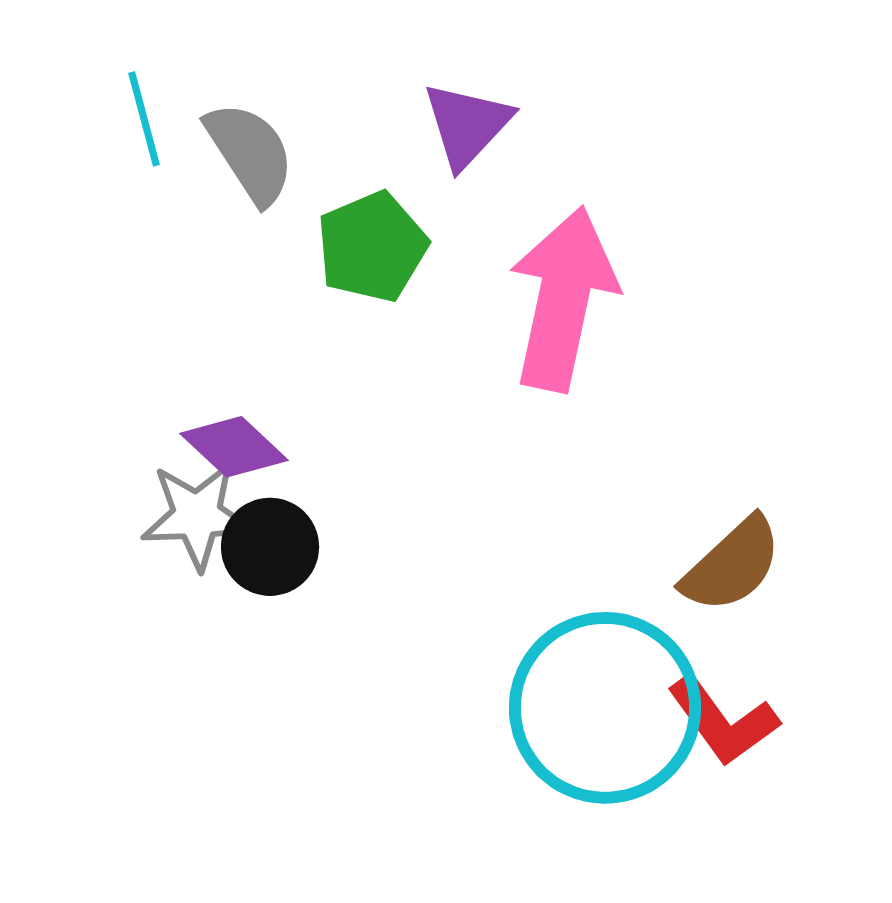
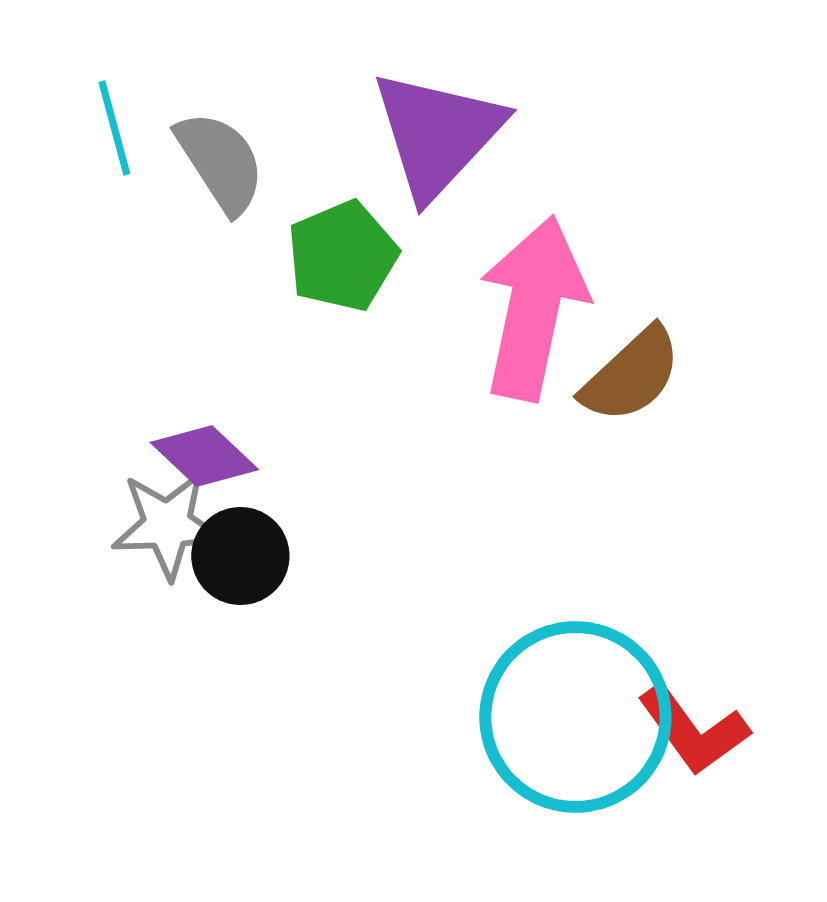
purple triangle: (467, 125) -> (437, 134), size x1.5
brown semicircle: (732, 565) -> (631, 375), moved

